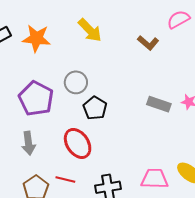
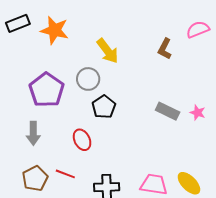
yellow arrow: (90, 30) -> (108, 51), moved
brown L-shape: (148, 43) -> (165, 49), turned 70
red ellipse: (78, 143) -> (82, 140), size x0.7

